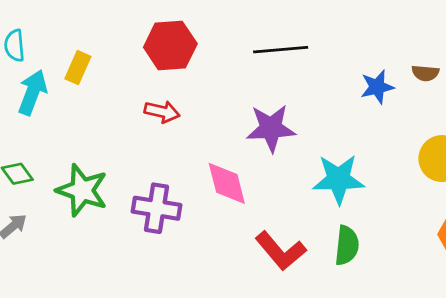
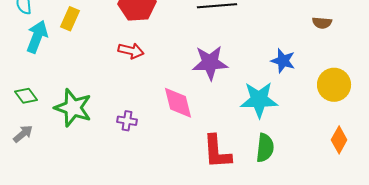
blue star: (377, 87) -> (283, 61), moved, turned 30
purple cross: (157, 208) -> (127, 121), size x0.6
red L-shape: (281, 251) -> (217, 152), turned 36

